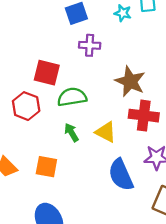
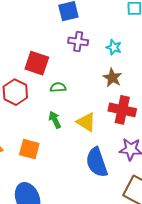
cyan star: (123, 13) -> (114, 47), moved
brown star: (130, 81) -> (112, 78), size x0.7
green semicircle: (72, 97) -> (58, 87), size x0.6

